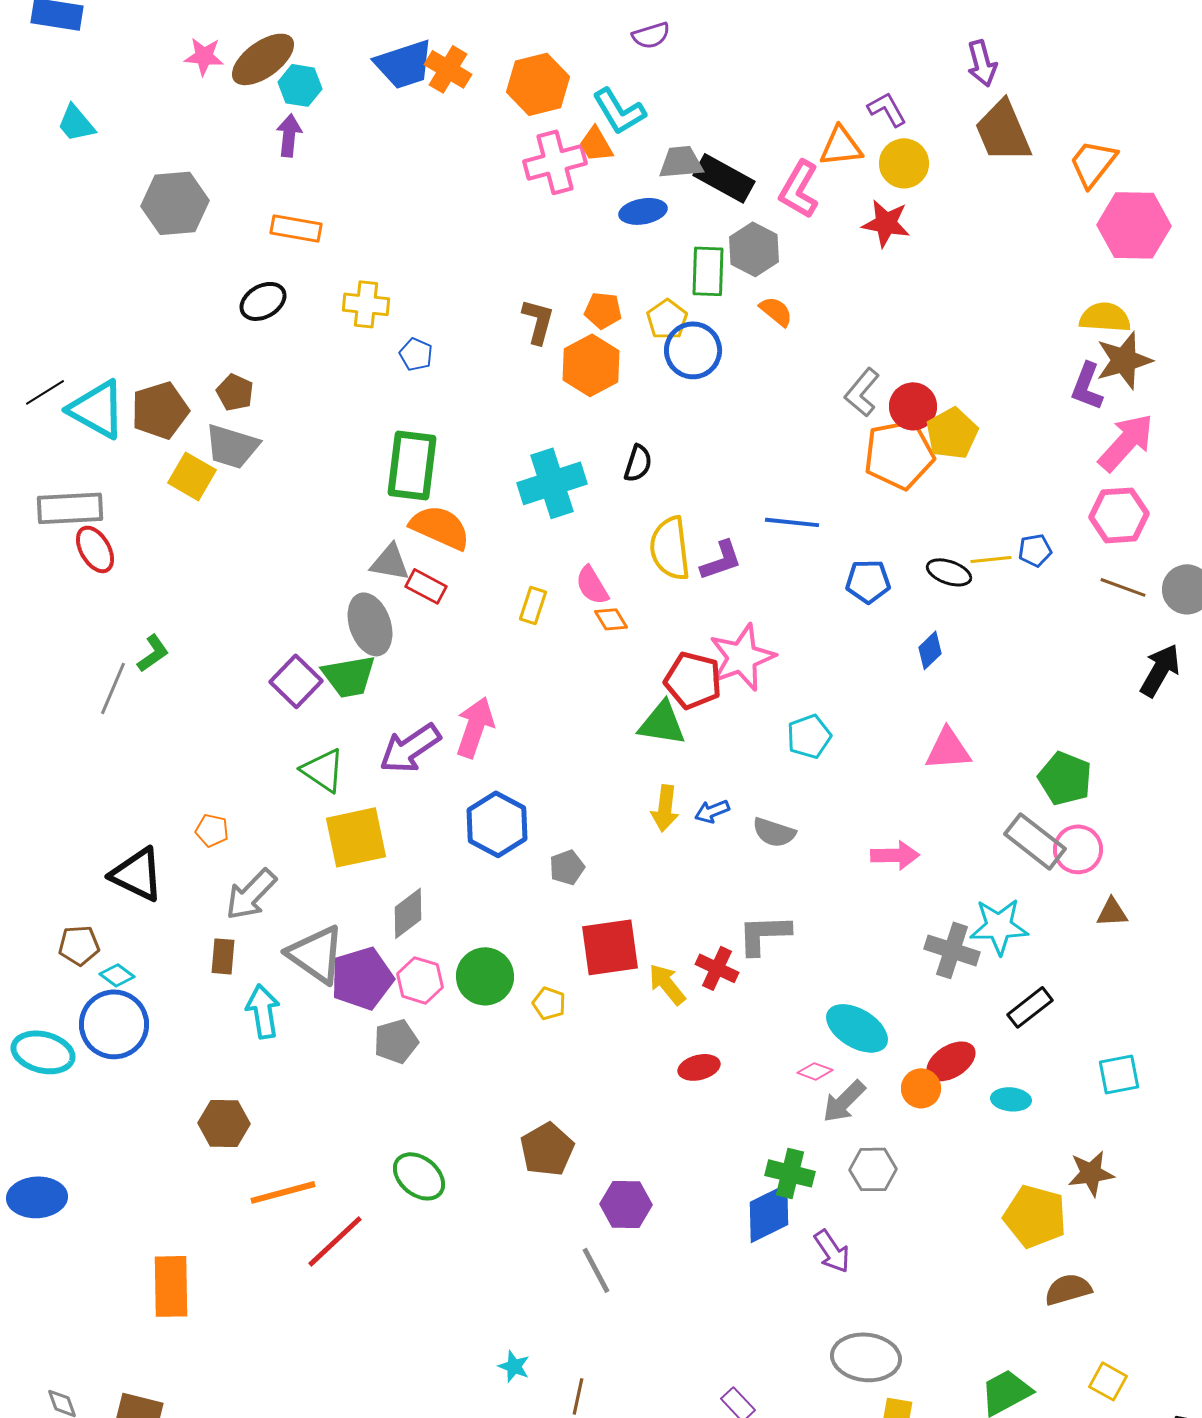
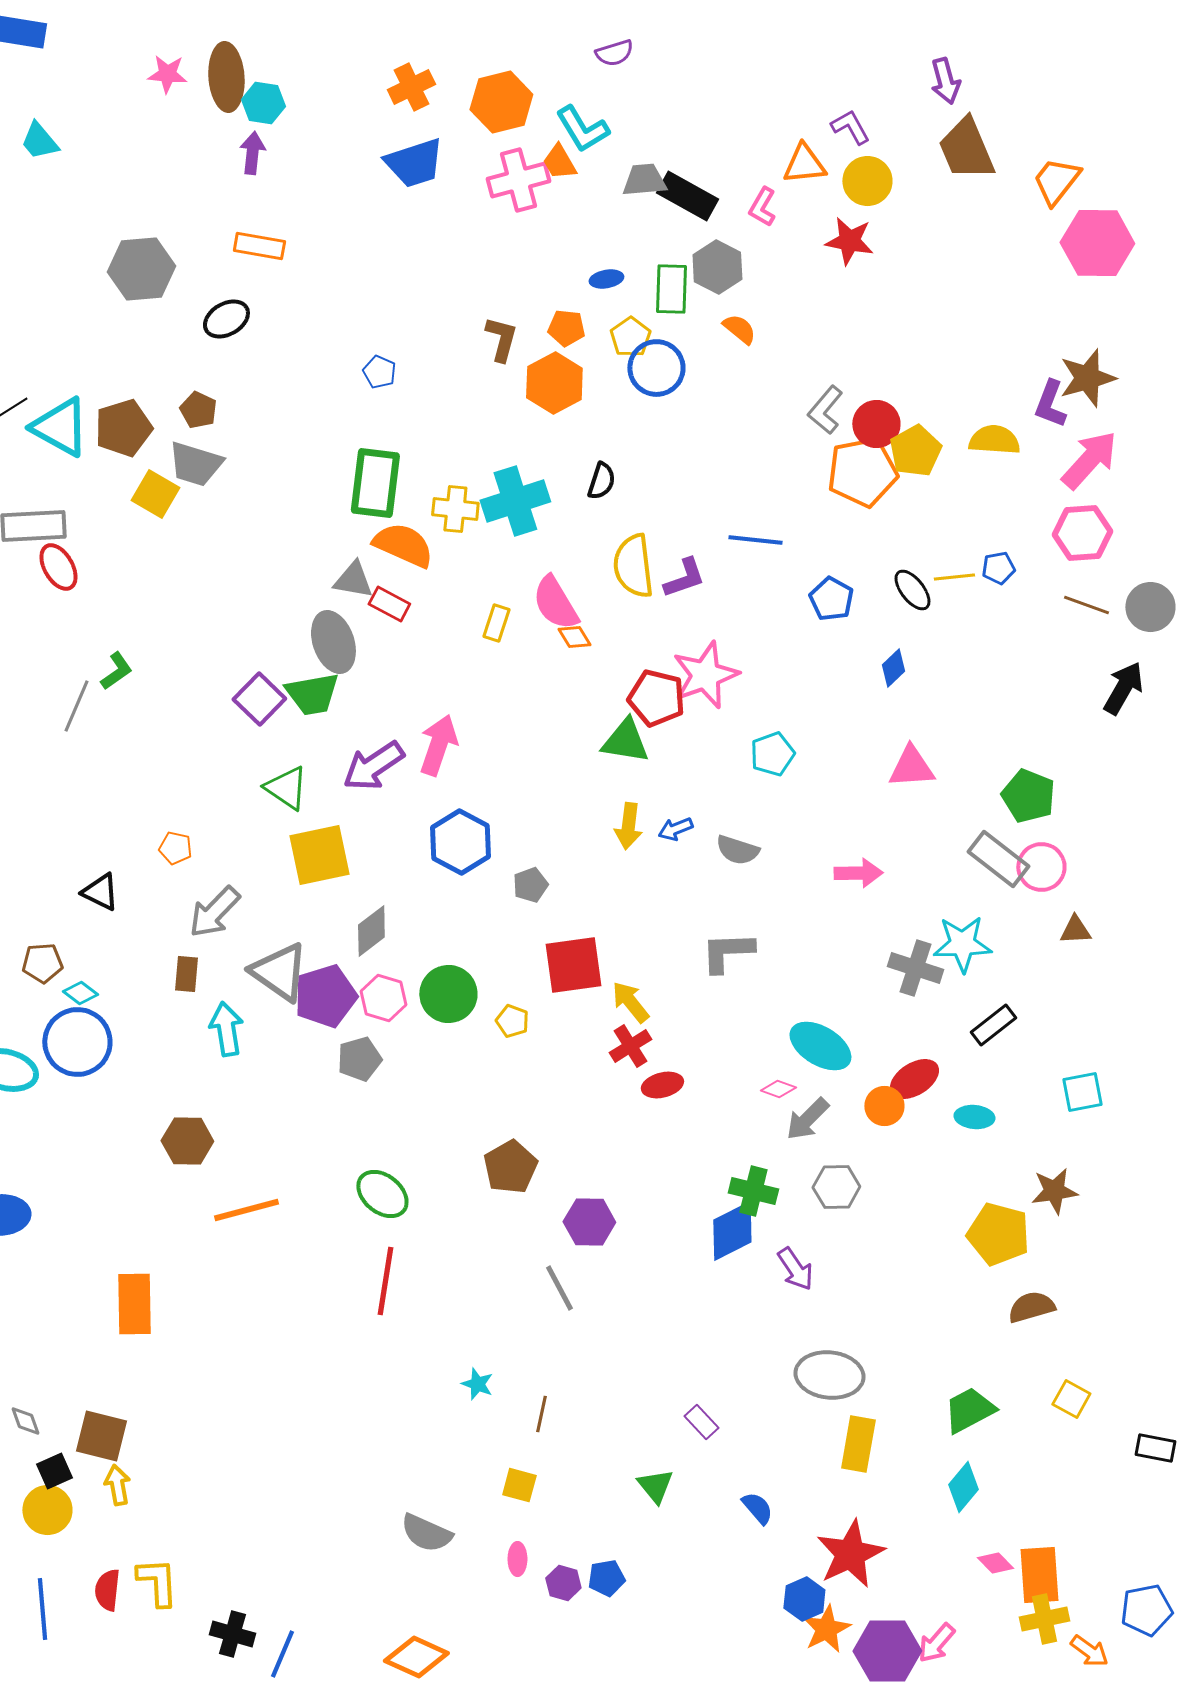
brown ellipse: (263, 59) -> (226, 77), turned -58
blue trapezoid: (404, 64) -> (414, 163), moved
orange cross: (448, 69) -> (411, 87), turned 33
pink L-shape: (799, 189) -> (762, 207), size x0.7
gray hexagon: (175, 203) -> (141, 269), moved
blue ellipse: (643, 211) -> (606, 279), moved, size x0.7
yellow cross: (366, 304) -> (455, 509), moved
yellow semicircle: (1105, 317) -> (994, 440), moved
black ellipse: (949, 572) -> (912, 590), turned 33
blue pentagon: (868, 581) -> (831, 599), turned 30
pink semicircle: (592, 585) -> (555, 603), size x1.4
black triangle: (137, 874) -> (100, 892), size x0.7
red cross: (717, 968) -> (630, 1046), moved, turned 33
red line: (335, 1241) -> (385, 1281), moved, turned -38

